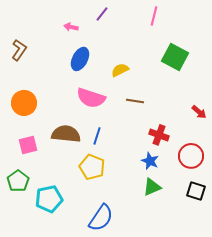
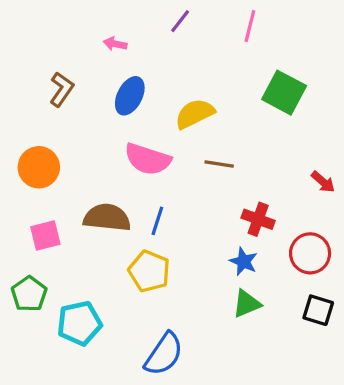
purple line: (102, 14) -> (180, 21), moved
brown L-shape: (19, 50) -> (62, 89), moved
yellow semicircle: (120, 70) -> (195, 114), size x1.4

